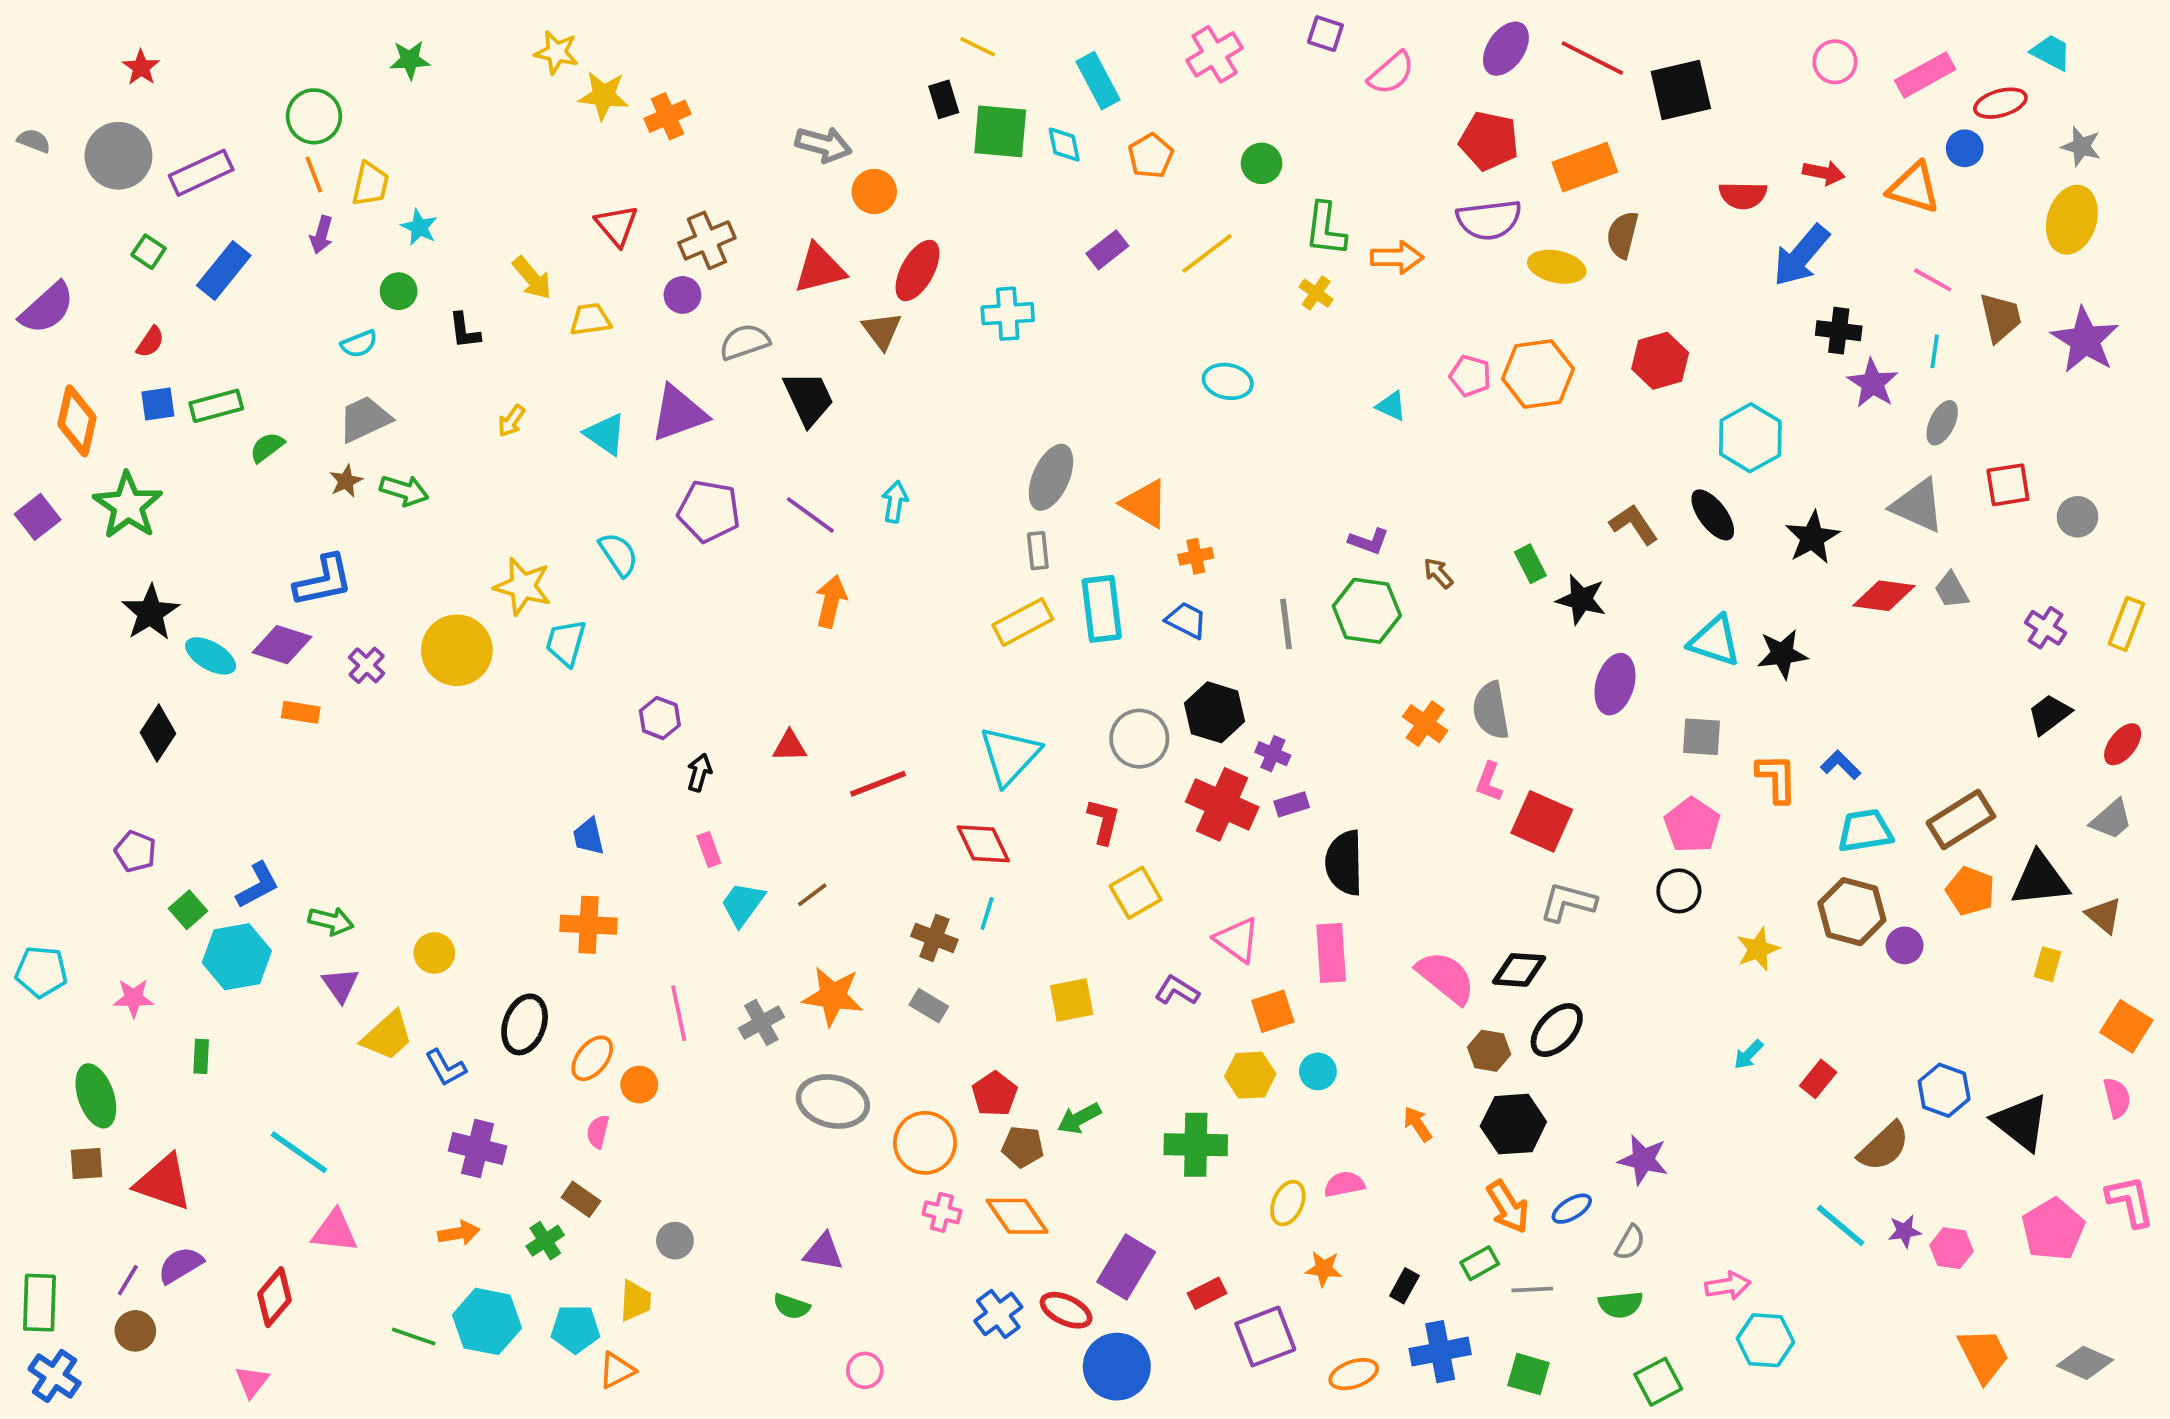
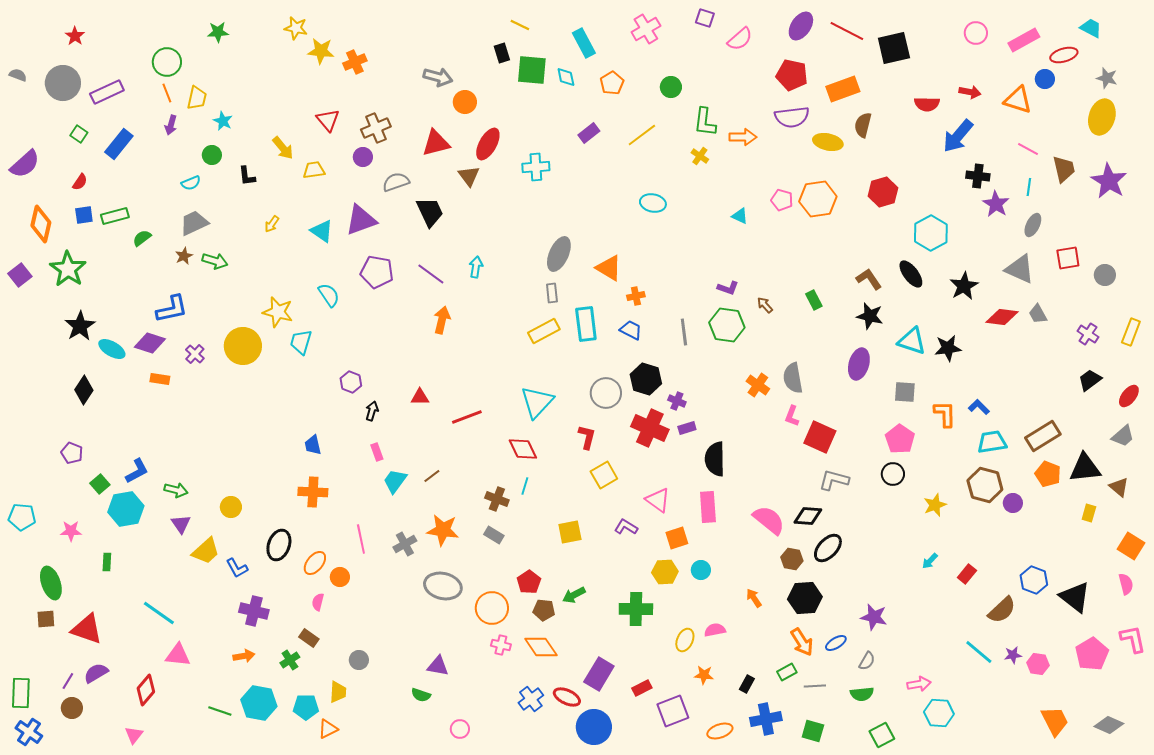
black star: (1581, 600) -> (870, 316), moved

